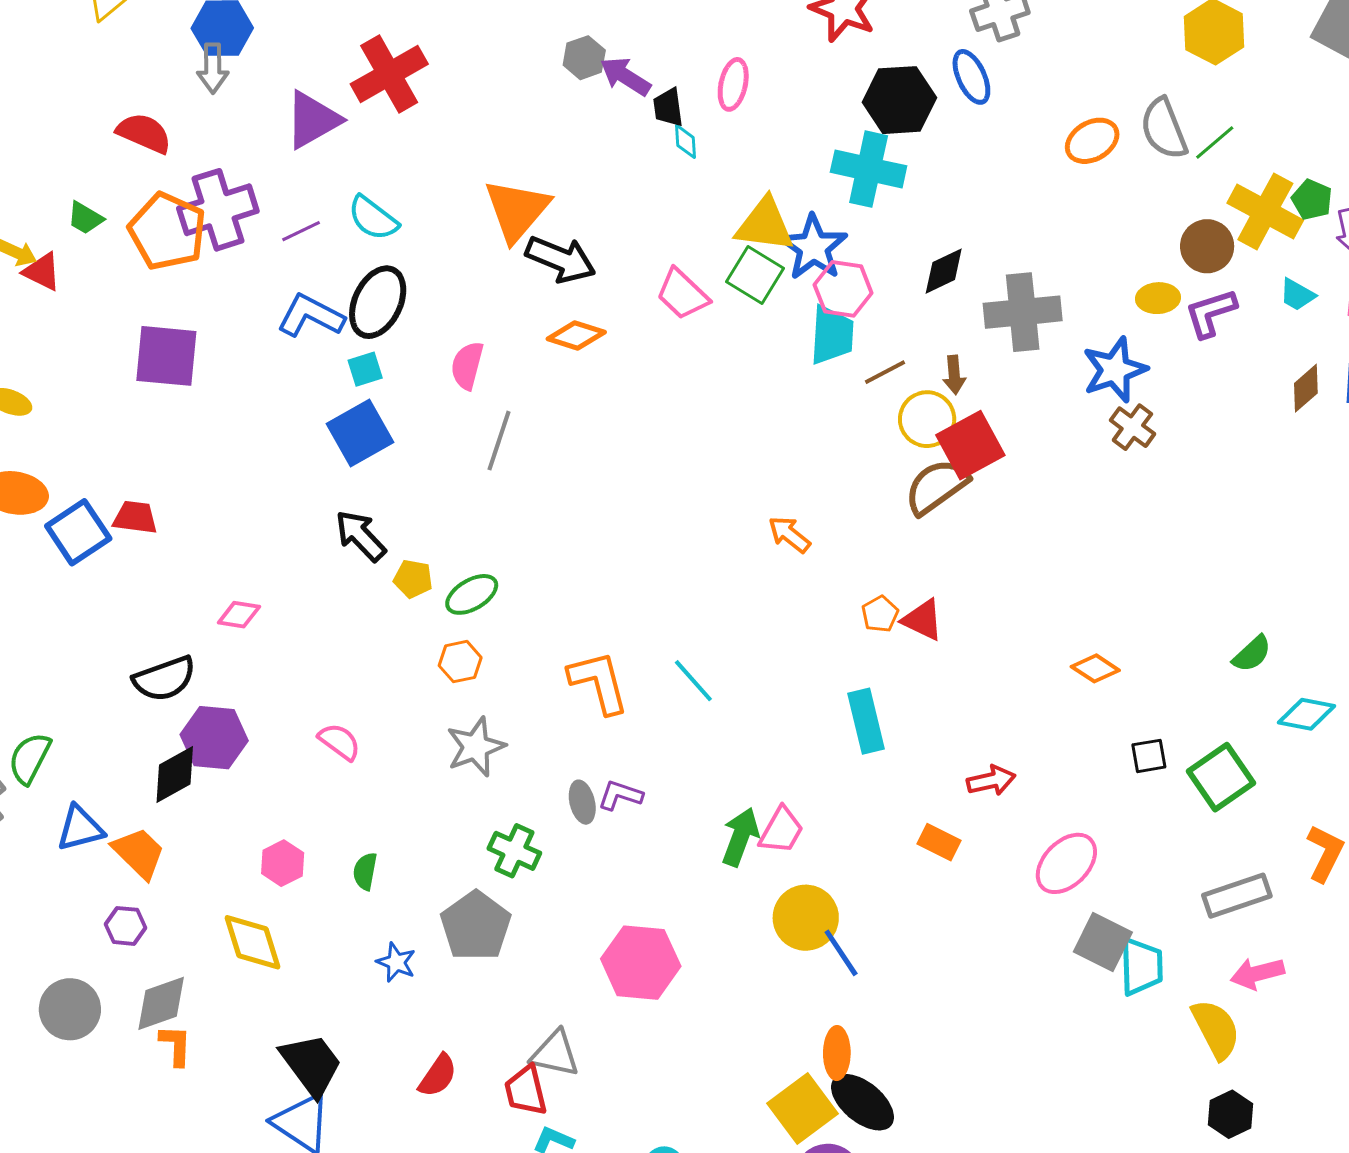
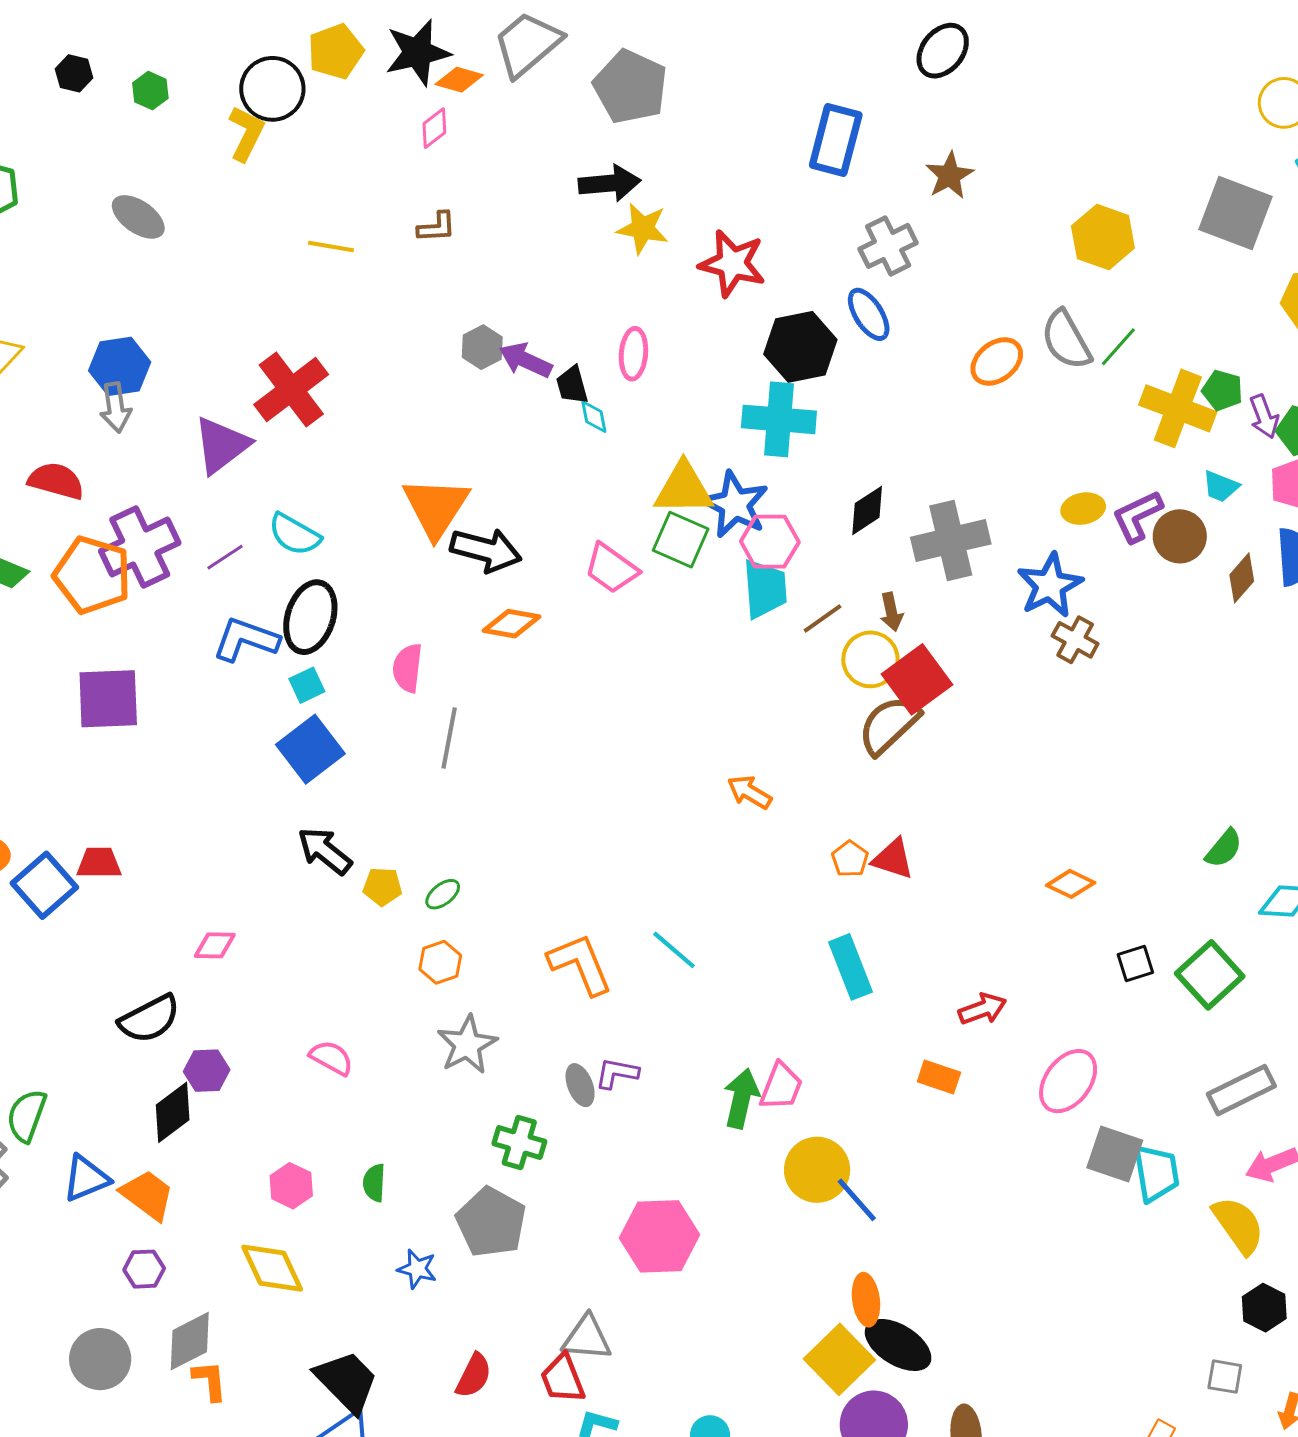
brown circle: (1207, 246) -> (1180, 536), moved
green ellipse: (472, 594) -> (443, 894), size x0.7
purple hexagon: (214, 738) -> (207, 1071), size x0.7

